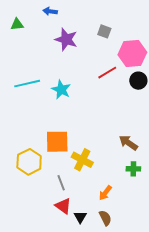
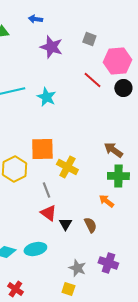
red line: (107, 73) -> (92, 80), turned 72
green cross: (133, 169) -> (118, 176), size x1.5
orange arrow: (105, 193) -> (106, 201), moved, turned 91

